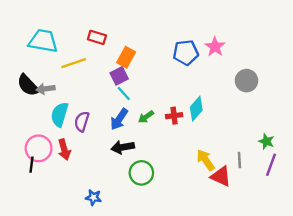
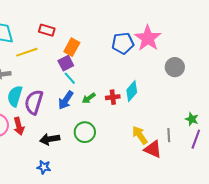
pink star: (215, 47) -> (148, 38), size x1.5
purple semicircle: (82, 121) -> (34, 102), size x1.4
black arrow: (123, 147) -> (50, 139), moved
green circle: (141, 173) -> (85, 132), moved

